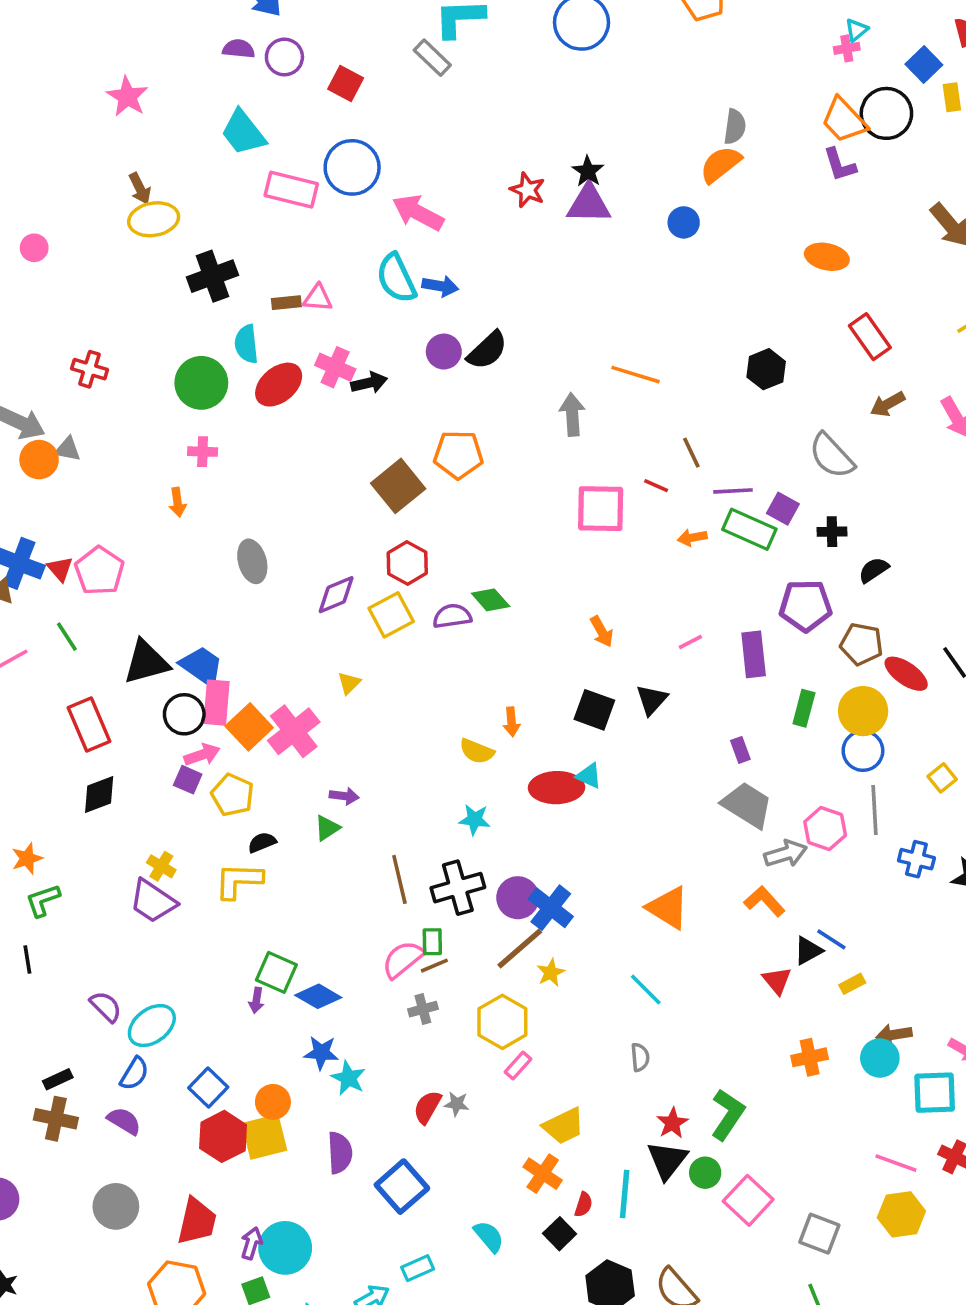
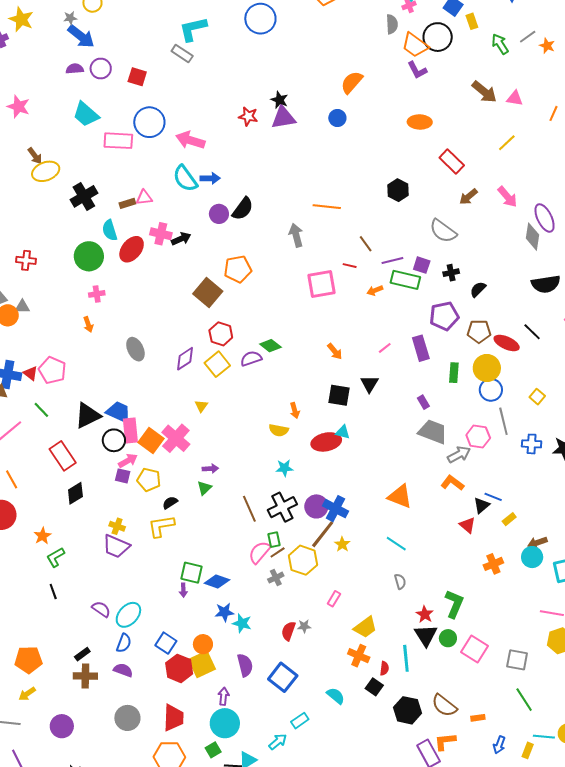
gray semicircle: (735, 127) -> (392, 24), moved
yellow hexagon: (502, 1022) -> (303, 560), moved
purple arrow: (252, 1243) -> (224, 696), moved

